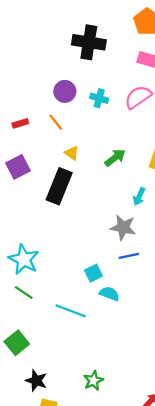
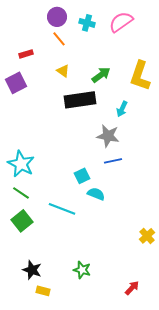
orange line: (56, 122) -> (59, 39), moved
red rectangle: (20, 123) -> (26, 54), moved
black rectangle: (59, 186) -> (80, 100), moved, turned 60
green square: (17, 343) -> (22, 221), moved
green star: (93, 381) -> (82, 270), turned -30

